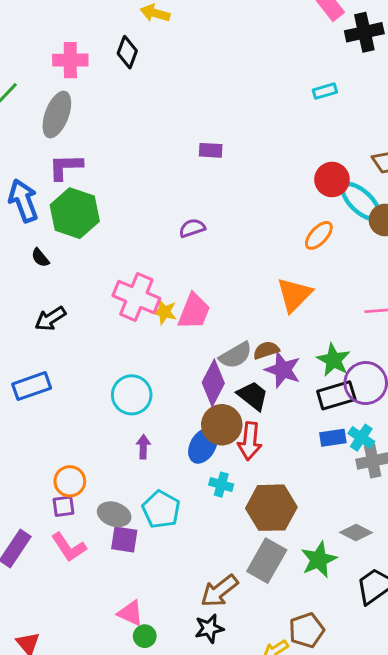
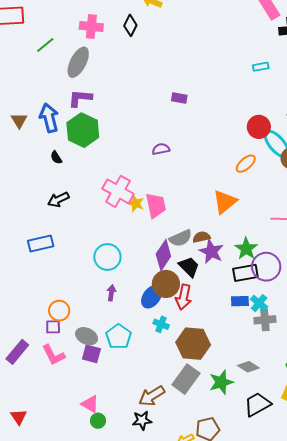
pink trapezoid: (194, 311) -> (156, 205), turned -40

